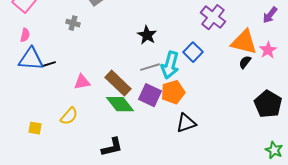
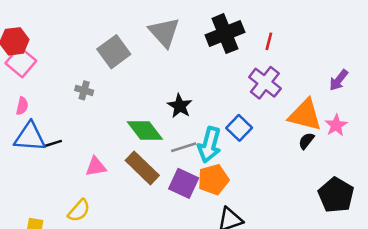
green diamond: (120, 104) -> (145, 130), moved

